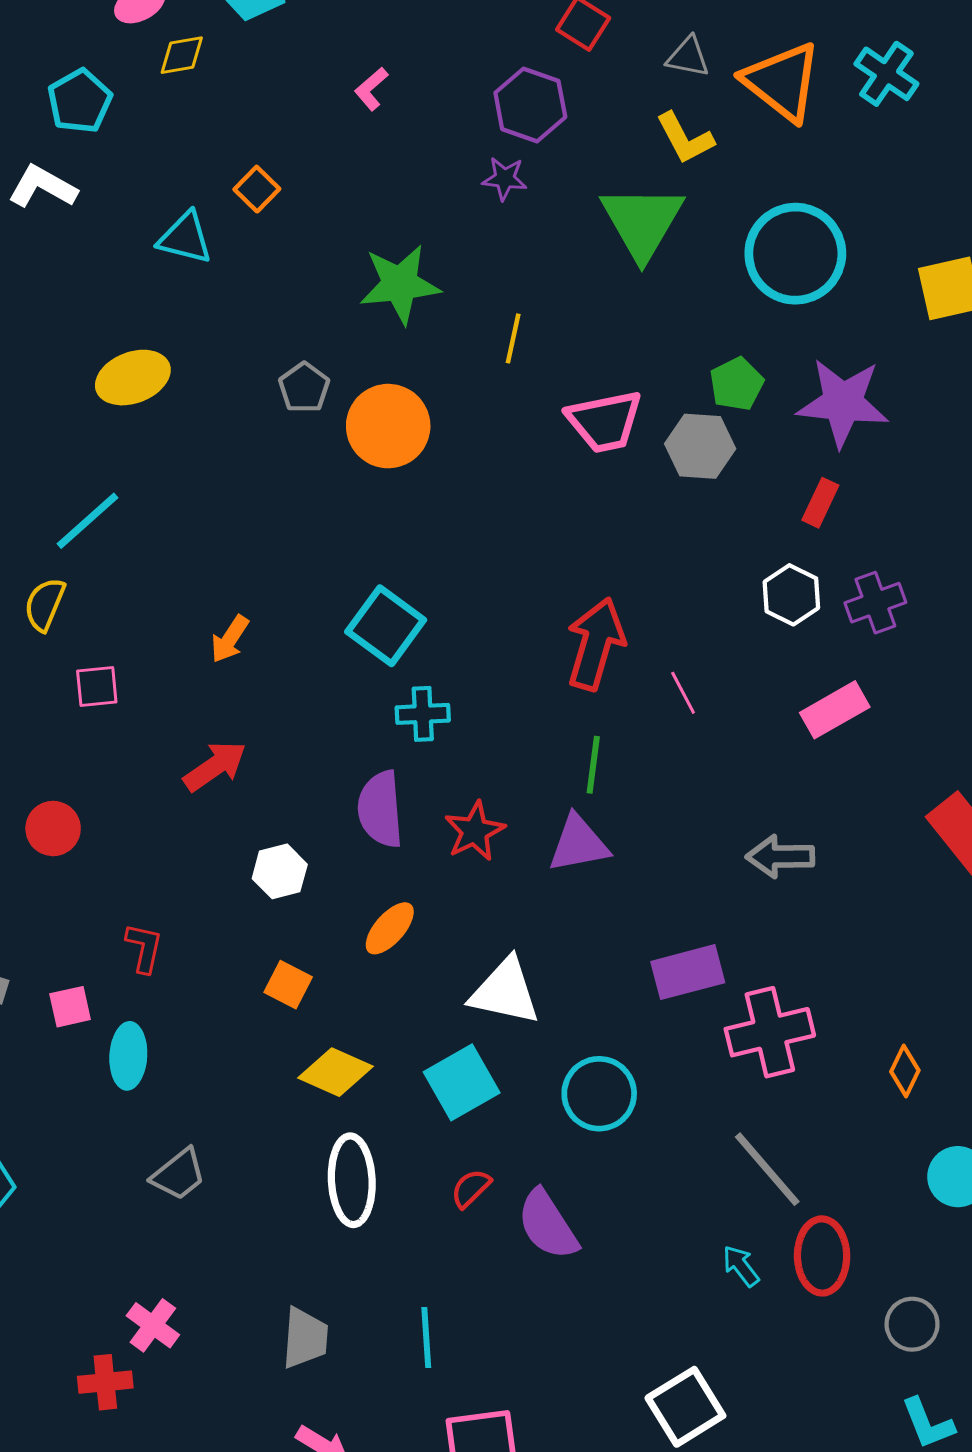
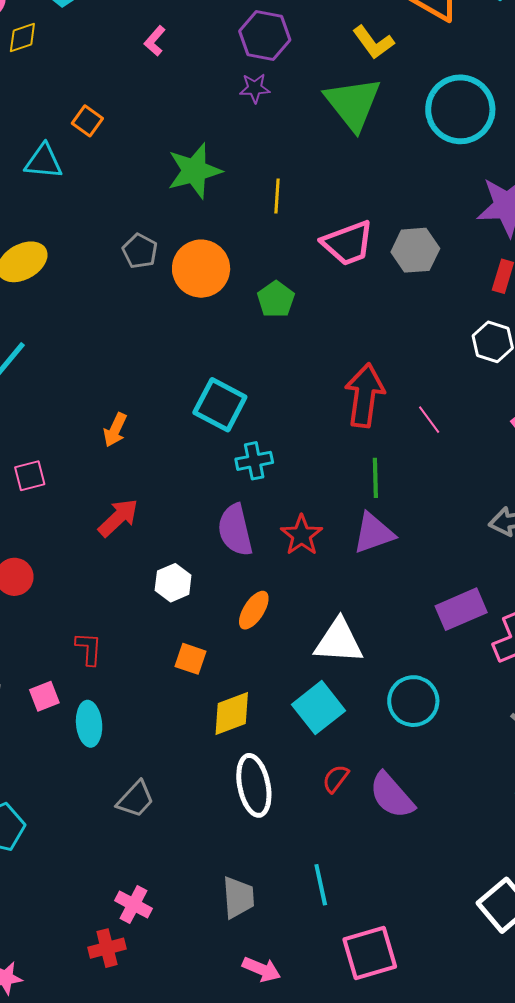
green pentagon: (737, 384) -> (276, 299), moved
yellow diamond: (336, 1072) -> (232, 714), turned -36

